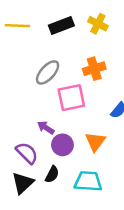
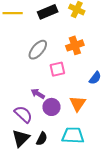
pink square: (71, 98) -> (57, 69), size x0.7
black semicircle: (52, 174) -> (42, 139), moved

